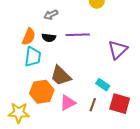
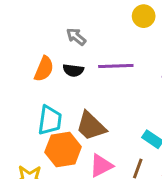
gray arrow: (51, 15) -> (76, 37), turned 64
cyan trapezoid: (33, 57) -> (50, 120), moved

